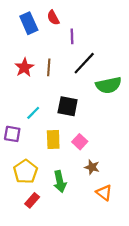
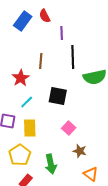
blue rectangle: (29, 23) -> (23, 21), turned 60
black line: (84, 63) -> (73, 57), turned -45
red star: (24, 67) -> (21, 78), moved
yellow rectangle: (53, 139) -> (30, 128), moved

